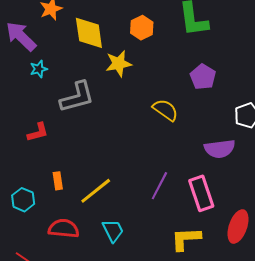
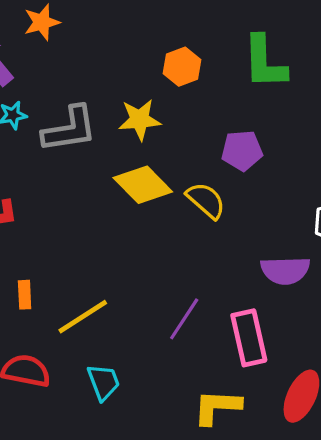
yellow diamond: (89, 33) -> (143, 185), moved, turned -42
purple pentagon: (203, 77) -> (242, 150), moved, turned 30
gray L-shape: (77, 97) -> (70, 129), moved

